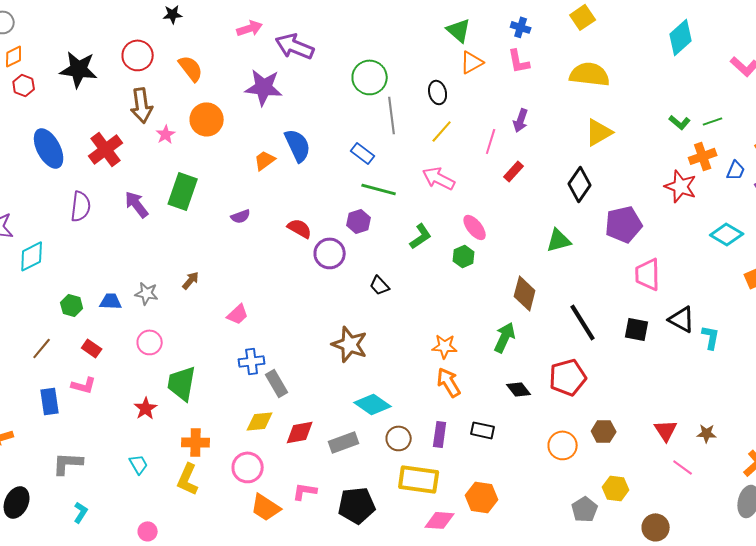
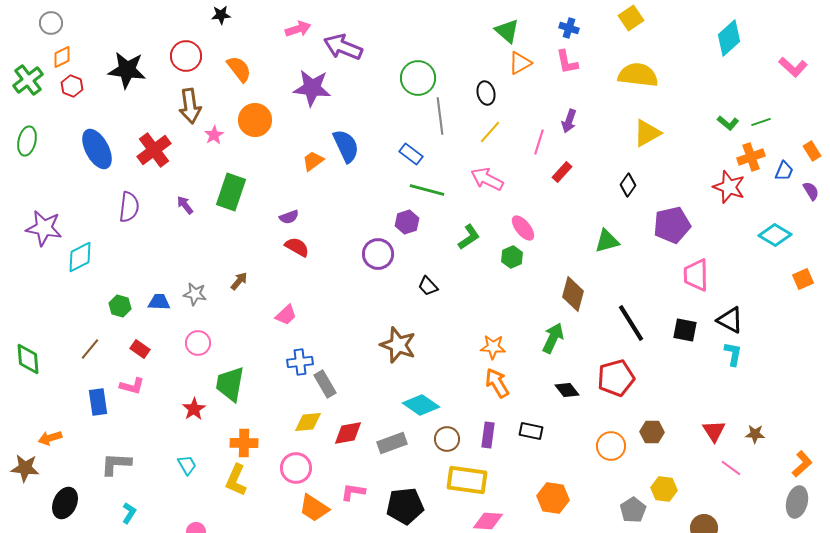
black diamond: (580, 184) -> (628, 185), size x0.7
purple arrow: (137, 204) -> (185, 205), size x0.7
red semicircle: (300, 228) -> (297, 247), moved
cyan L-shape: (711, 337) -> (733, 354), moved
orange hexagon: (482, 497) -> (553, 498), moved

